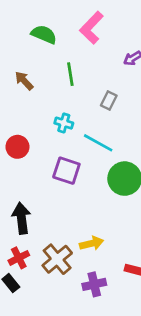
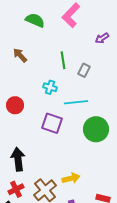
green line: (70, 74) -> (63, 60), moved
cyan line: (98, 143) -> (76, 102), turned -35

